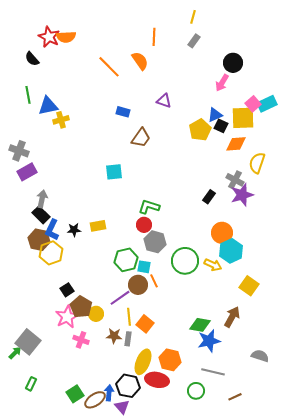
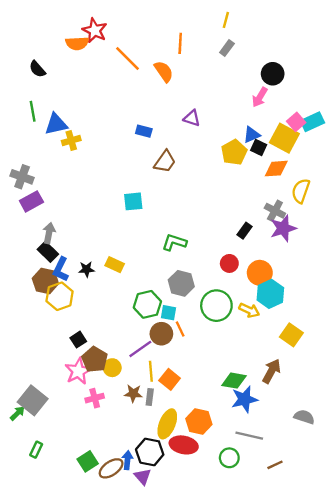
red star: (49, 37) -> (95, 30), moved
orange line: (109, 67) -> (127, 59), moved
yellow square: (243, 118) -> (284, 138), turned 30
red circle: (144, 225) -> (229, 263), moved
yellow rectangle: (98, 226) -> (115, 265), turned 35
pink cross: (81, 340) -> (95, 398), turned -35

